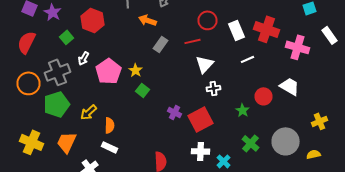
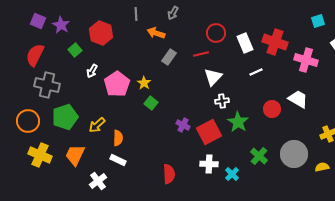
gray cross: (58, 72) -> (47, 85), moved, turned 35
orange circle: (28, 83) -> (28, 121), moved
green star: (242, 110) -> (238, 122), moved, size x1.5

